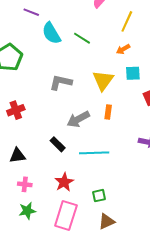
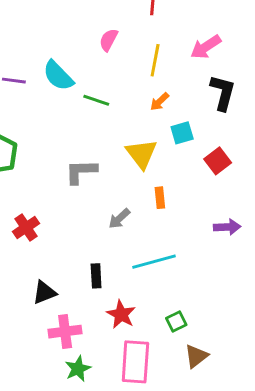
cyan semicircle: (51, 33) -> (58, 76), moved
gray arrow: (78, 119) -> (119, 219), size x0.7
black rectangle: (58, 144) -> (96, 276), moved, turned 56
pink cross: (25, 184) -> (65, 332), size x1.5

